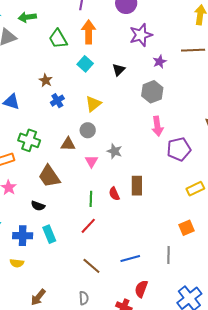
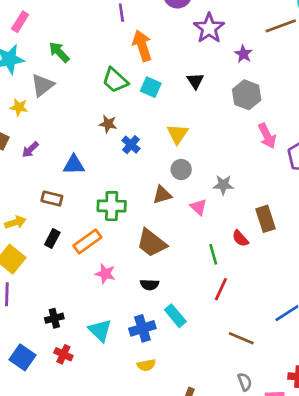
green arrow: (27, 17) -> (59, 52), turned 72
green trapezoid: (58, 39) -> (115, 80), moved

